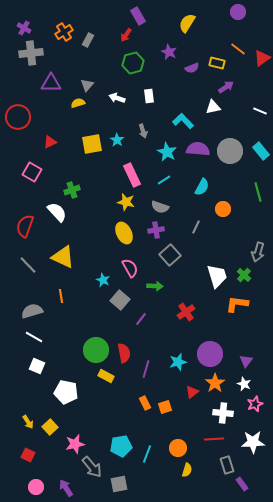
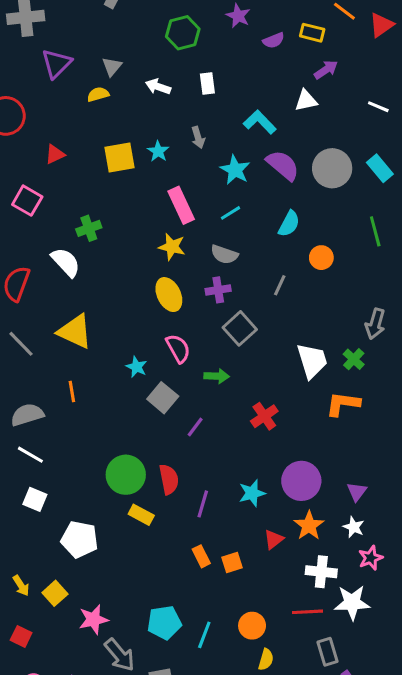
purple triangle: (51, 83) -> (56, 64), turned -45
purple semicircle: (198, 149) -> (283, 165), turned 35
white star: (253, 442) -> (352, 603), moved

